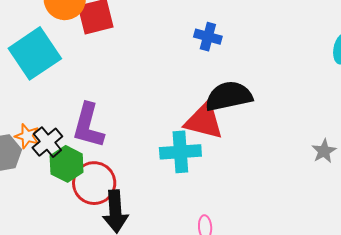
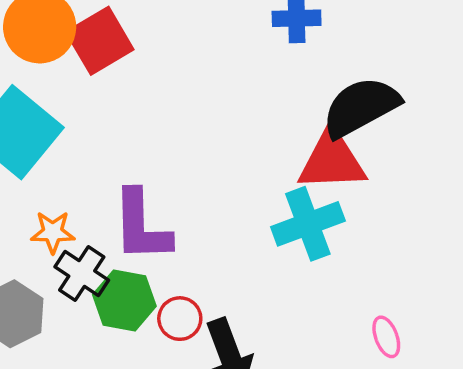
orange star: (27, 136) -> (53, 232), moved
red circle: (94, 183) -> (180, 319), size x0.6

